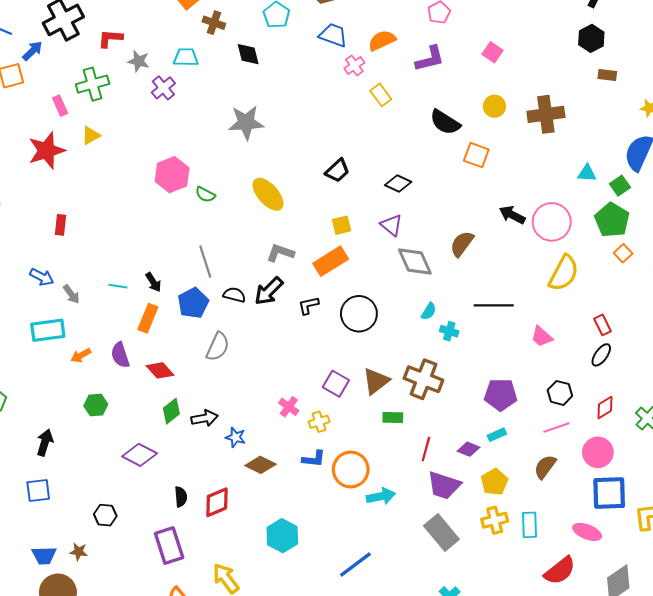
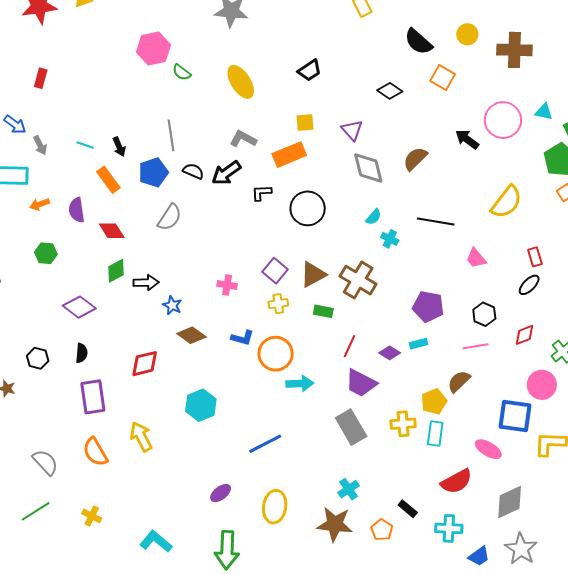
black diamond: (398, 183) -> (390, 91), moved
pink circle: (552, 222) -> (503, 120), moved
orange rectangle: (148, 318) -> (108, 180), turned -68
pink cross: (289, 407) -> (227, 285), turned -36
yellow cross: (319, 422) -> (278, 304), moved
pink circle: (598, 452) -> (542, 385), moved
yellow pentagon: (494, 482) -> (434, 402), moved
black semicircle: (181, 497) -> (82, 353), moved

